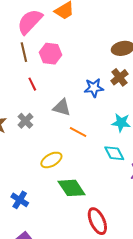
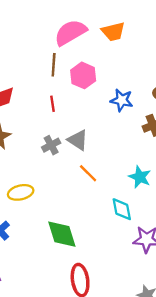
blue star: (94, 88) -> (122, 100), moved
gray cross: (25, 121) -> (51, 145), moved
yellow ellipse: (51, 160) -> (21, 192), moved

